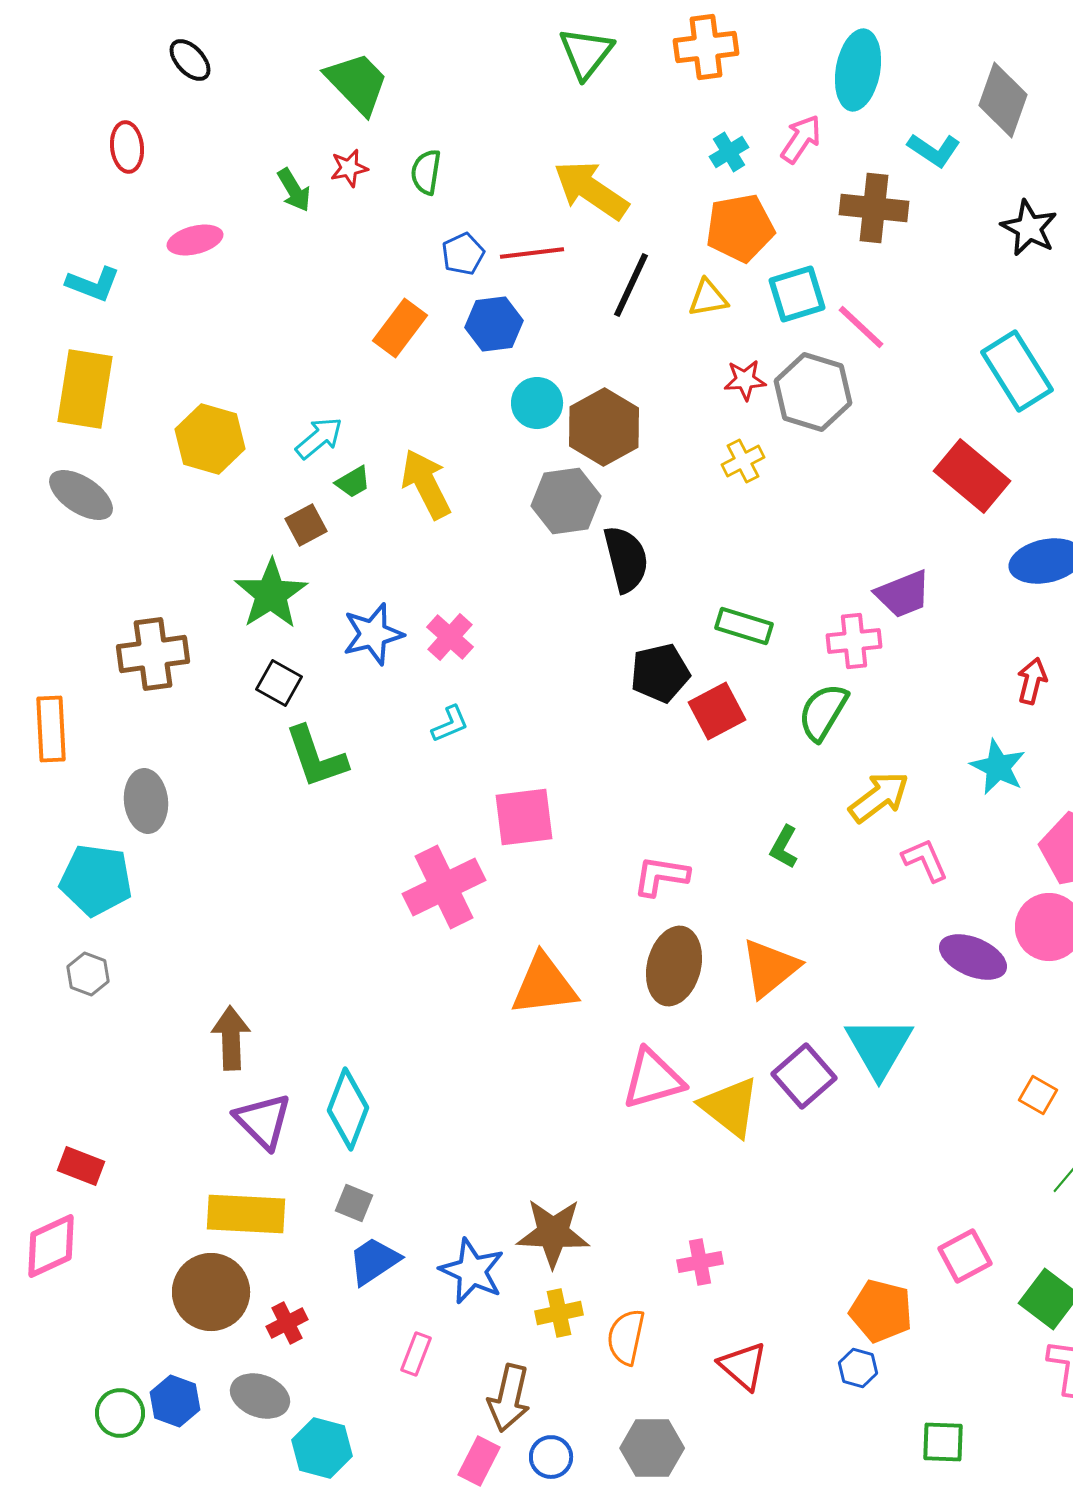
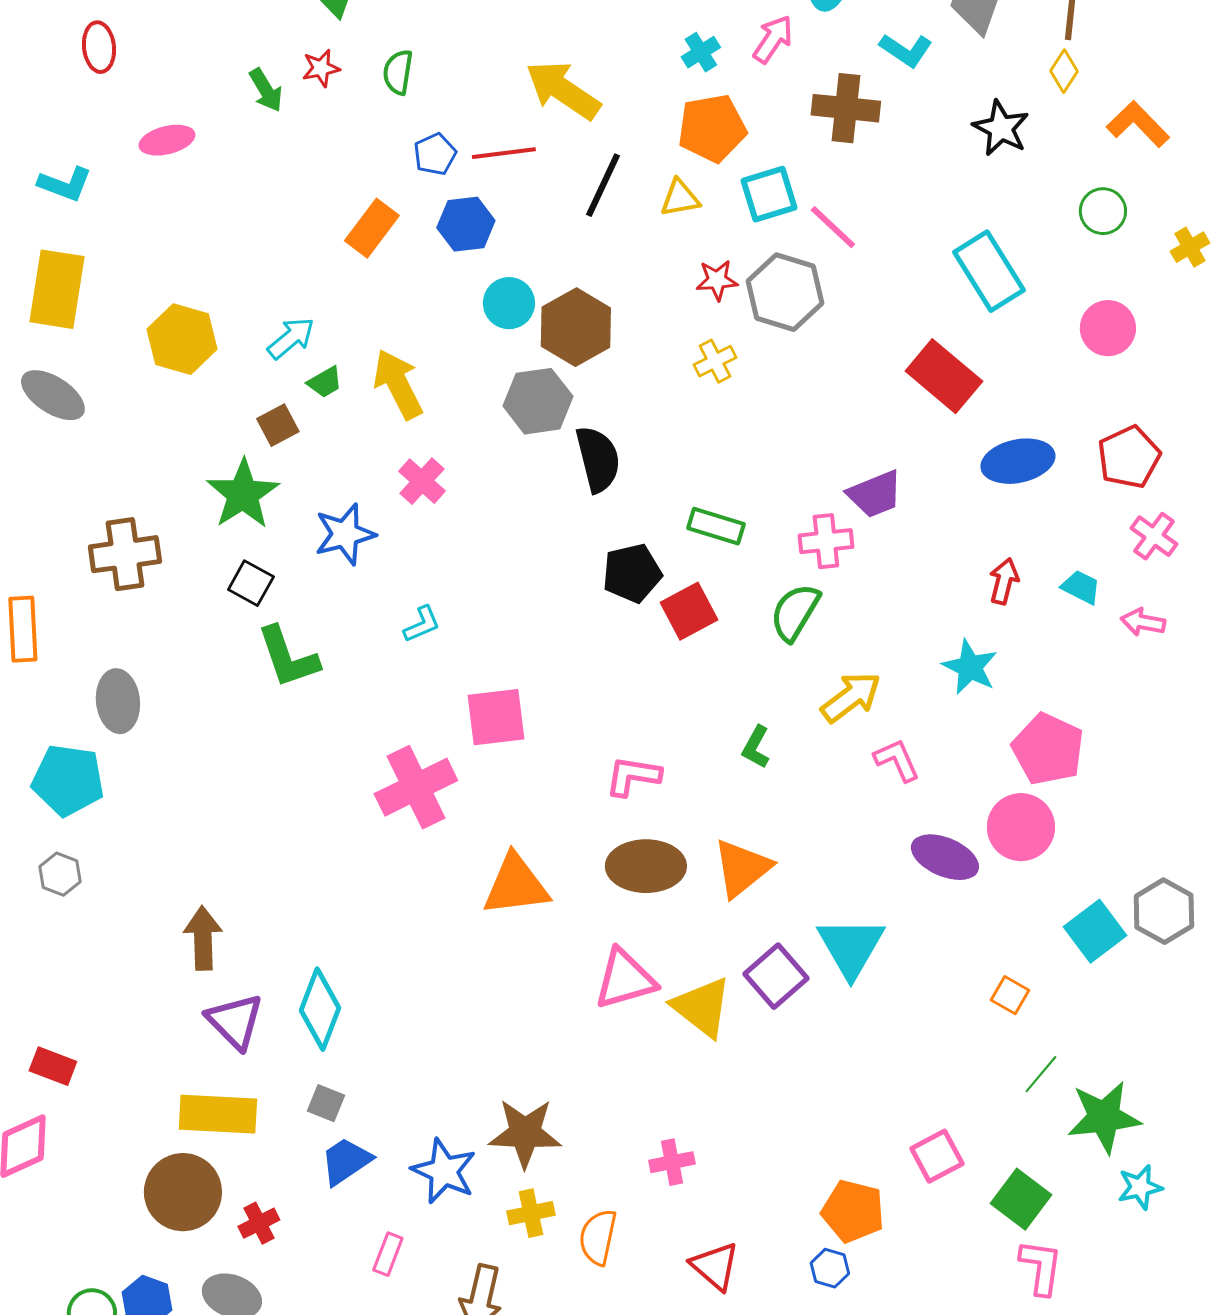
pink cross: (450, 637) -> (422, 481), moved
brown ellipse: (674, 966) -> (646, 866), turned 76

